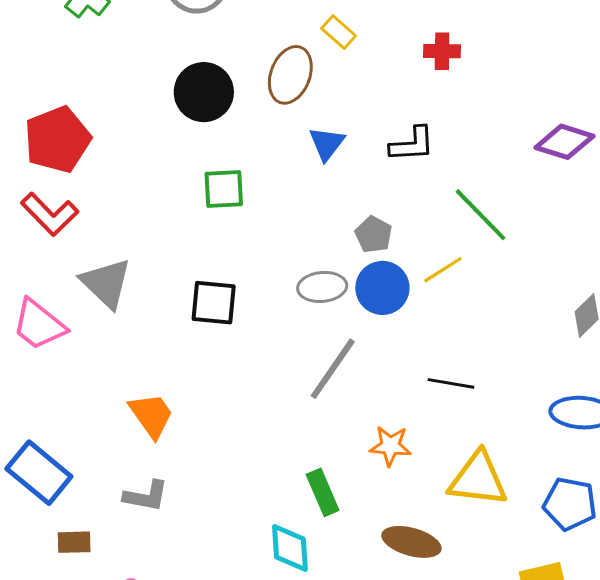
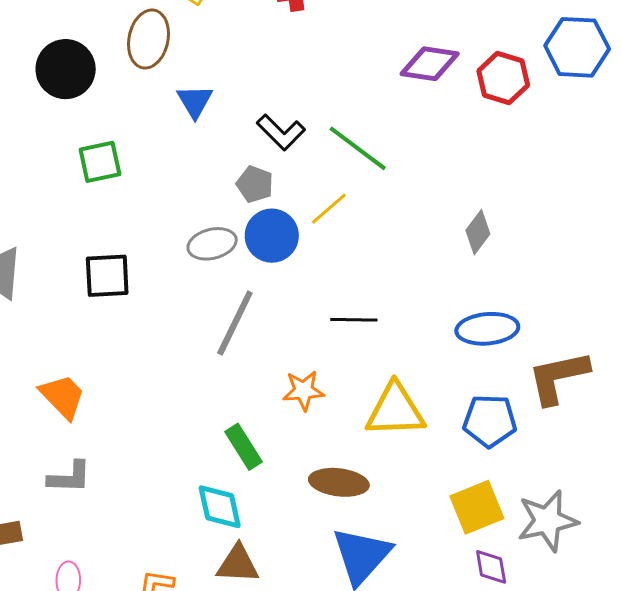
black L-shape: (412, 144) -> (281, 132), moved, turned 57

